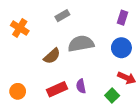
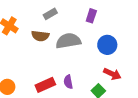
purple rectangle: (122, 18) -> (91, 16), moved
brown semicircle: (52, 56) -> (40, 36), moved, turned 48

